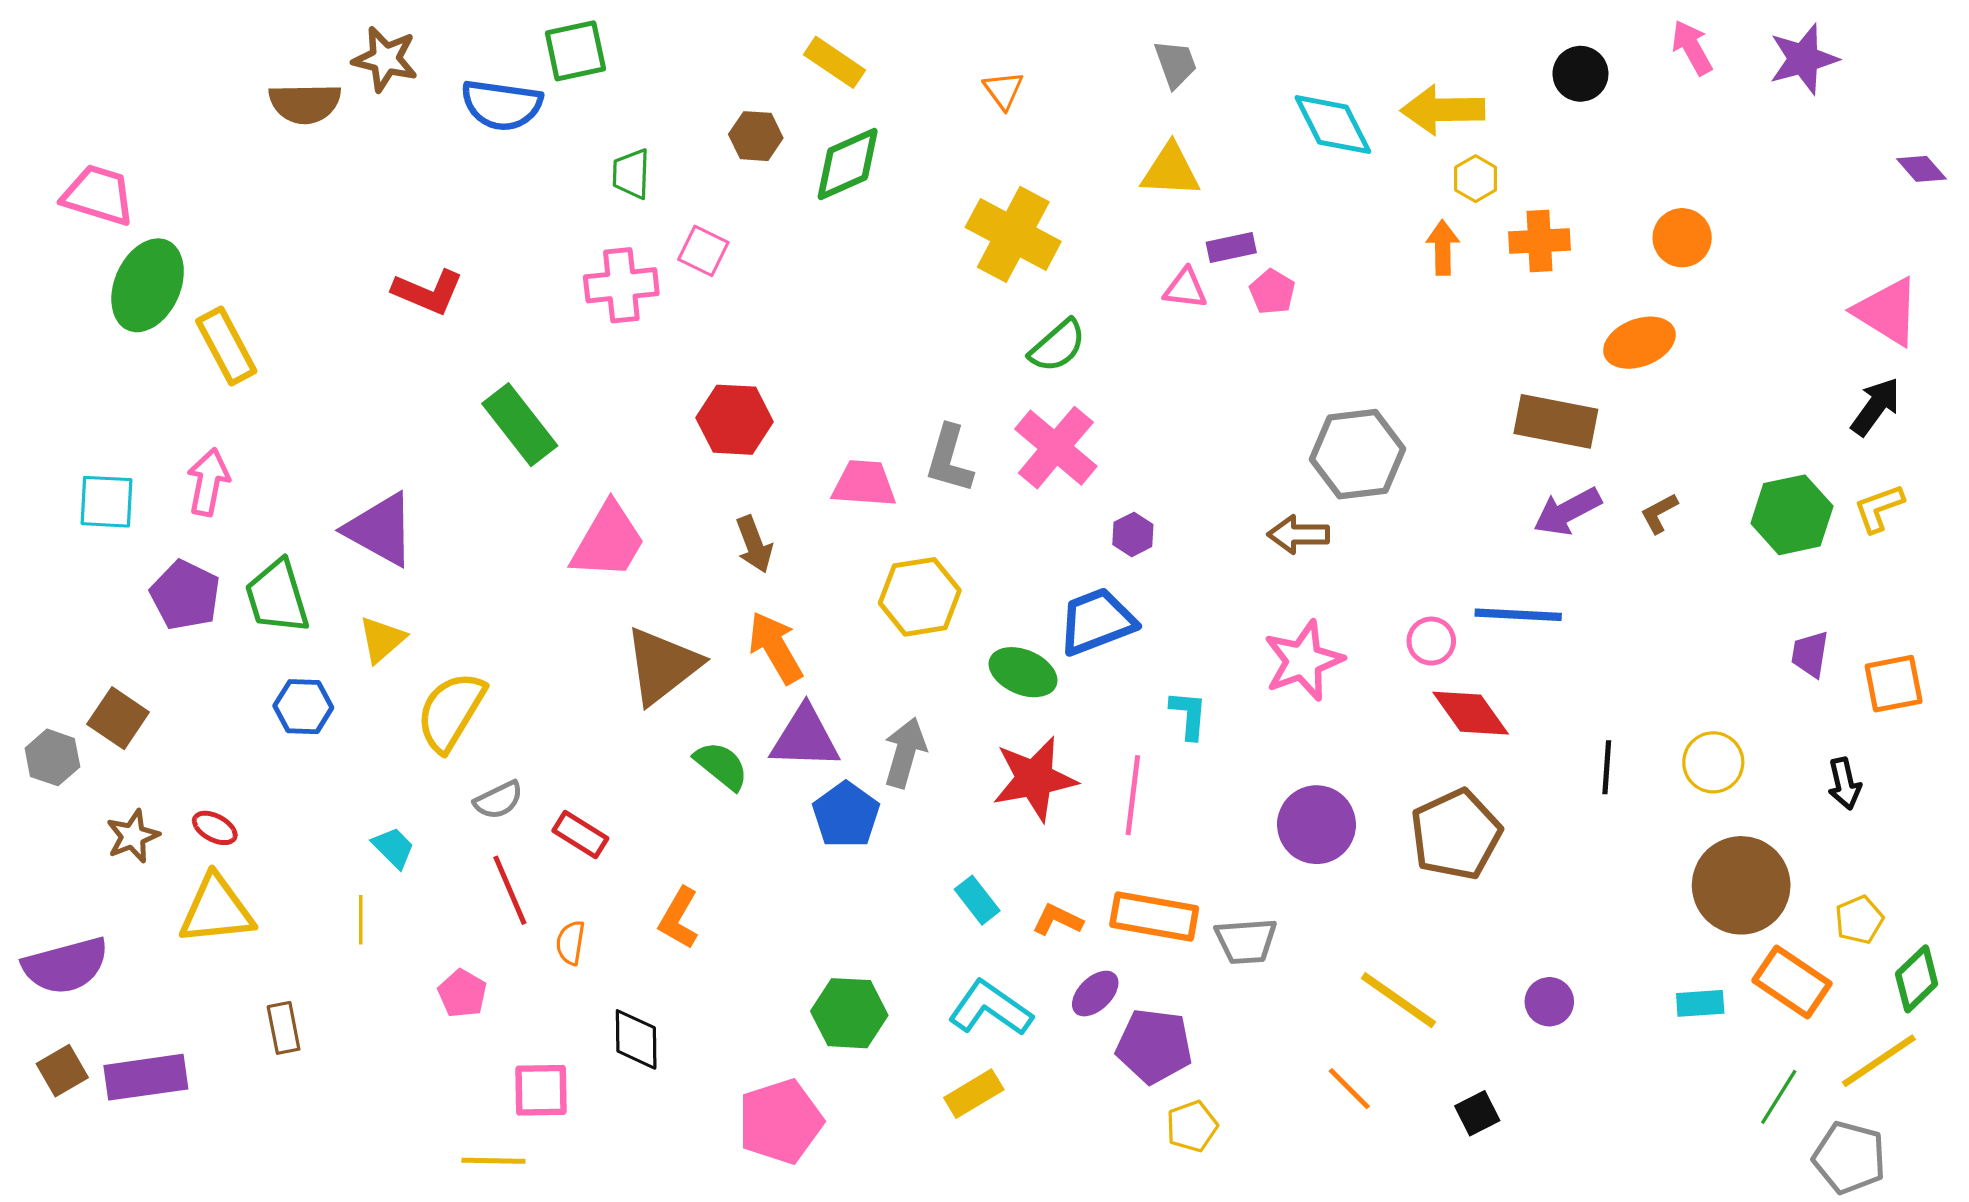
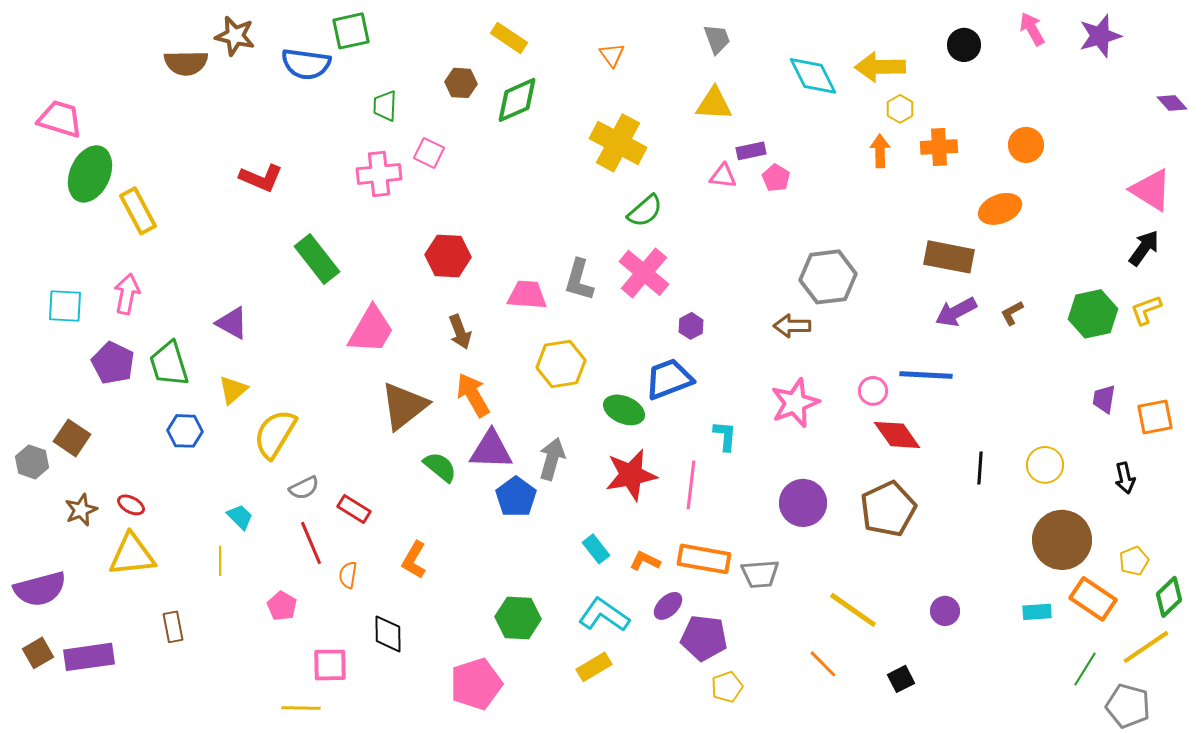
purple triangle: (380, 530) -> (232, 323), size x0.7

